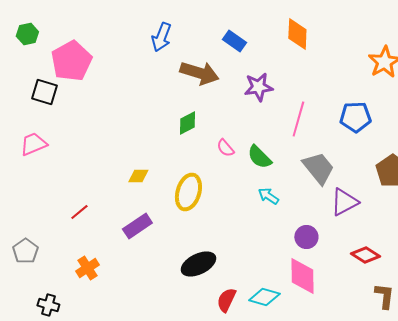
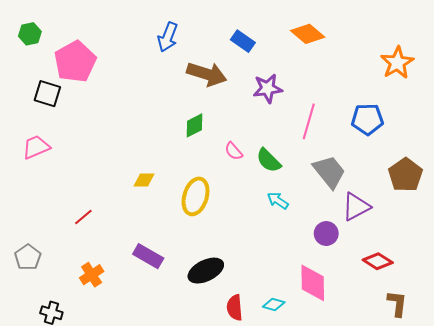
orange diamond: (297, 34) -> (308, 34), turned -52
purple rectangle: (137, 226) -> (148, 256), moved, turned 64
purple circle: (306, 237) -> (326, 234), moved
cyan diamond: (264, 297) -> (274, 305), size x0.7
red semicircle: (226, 300) -> (235, 308), turned -30

